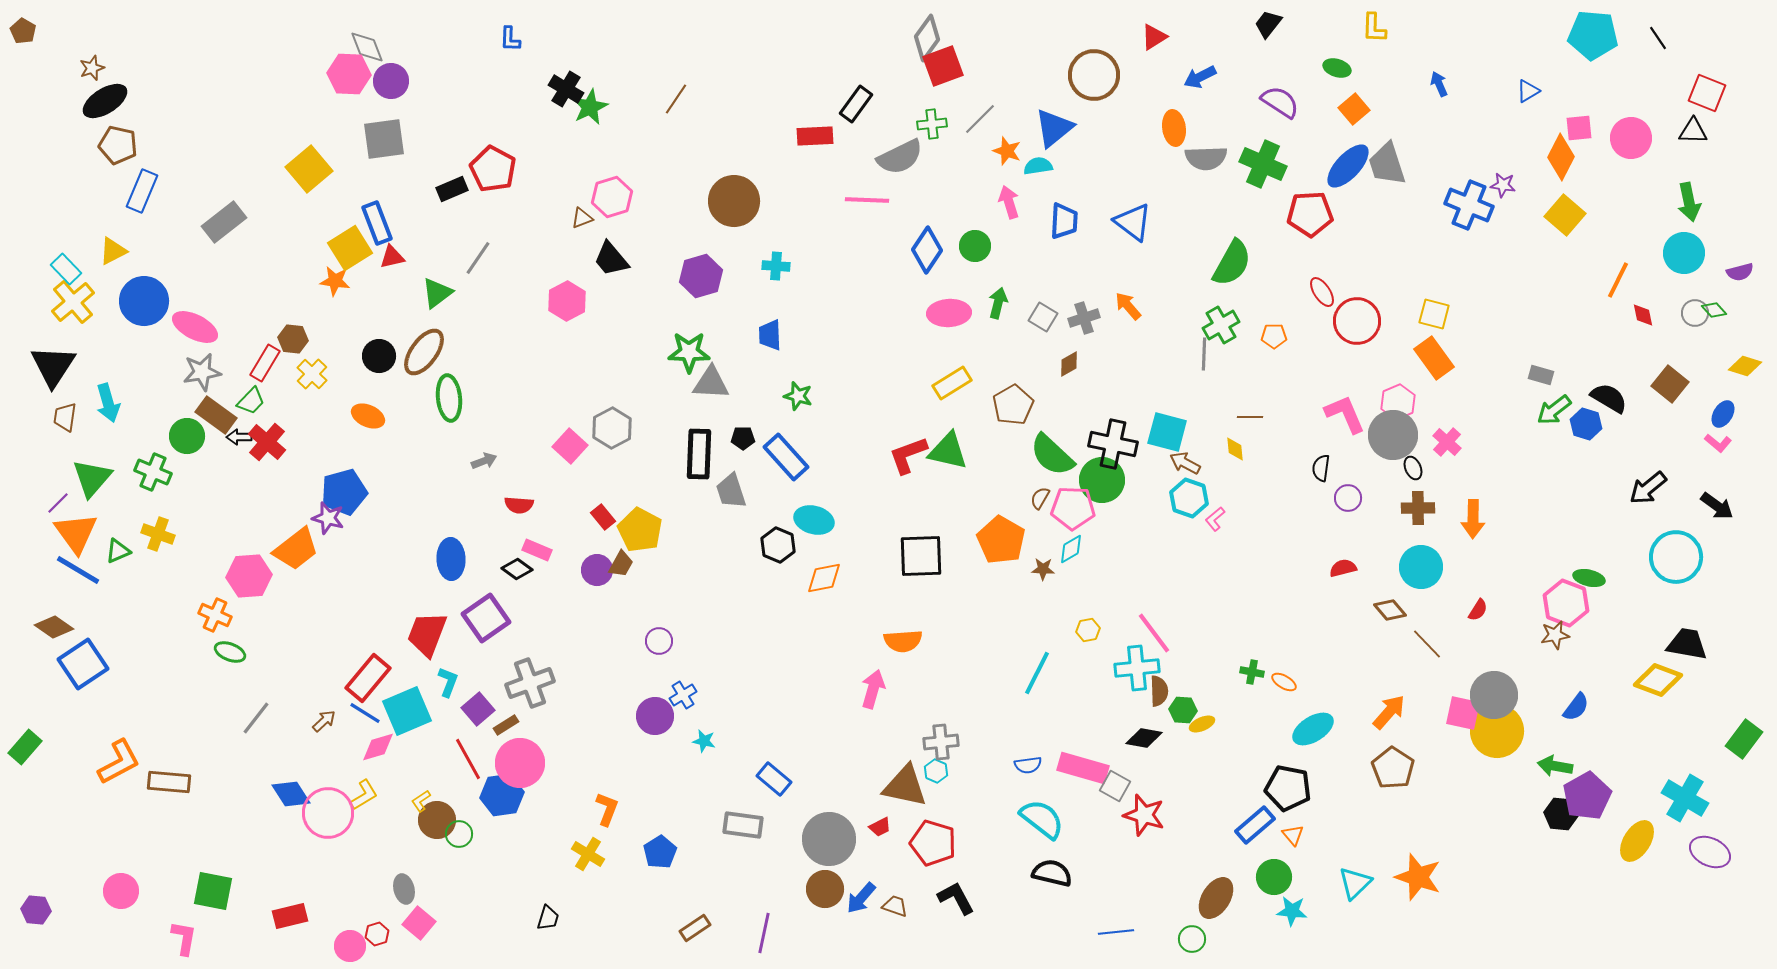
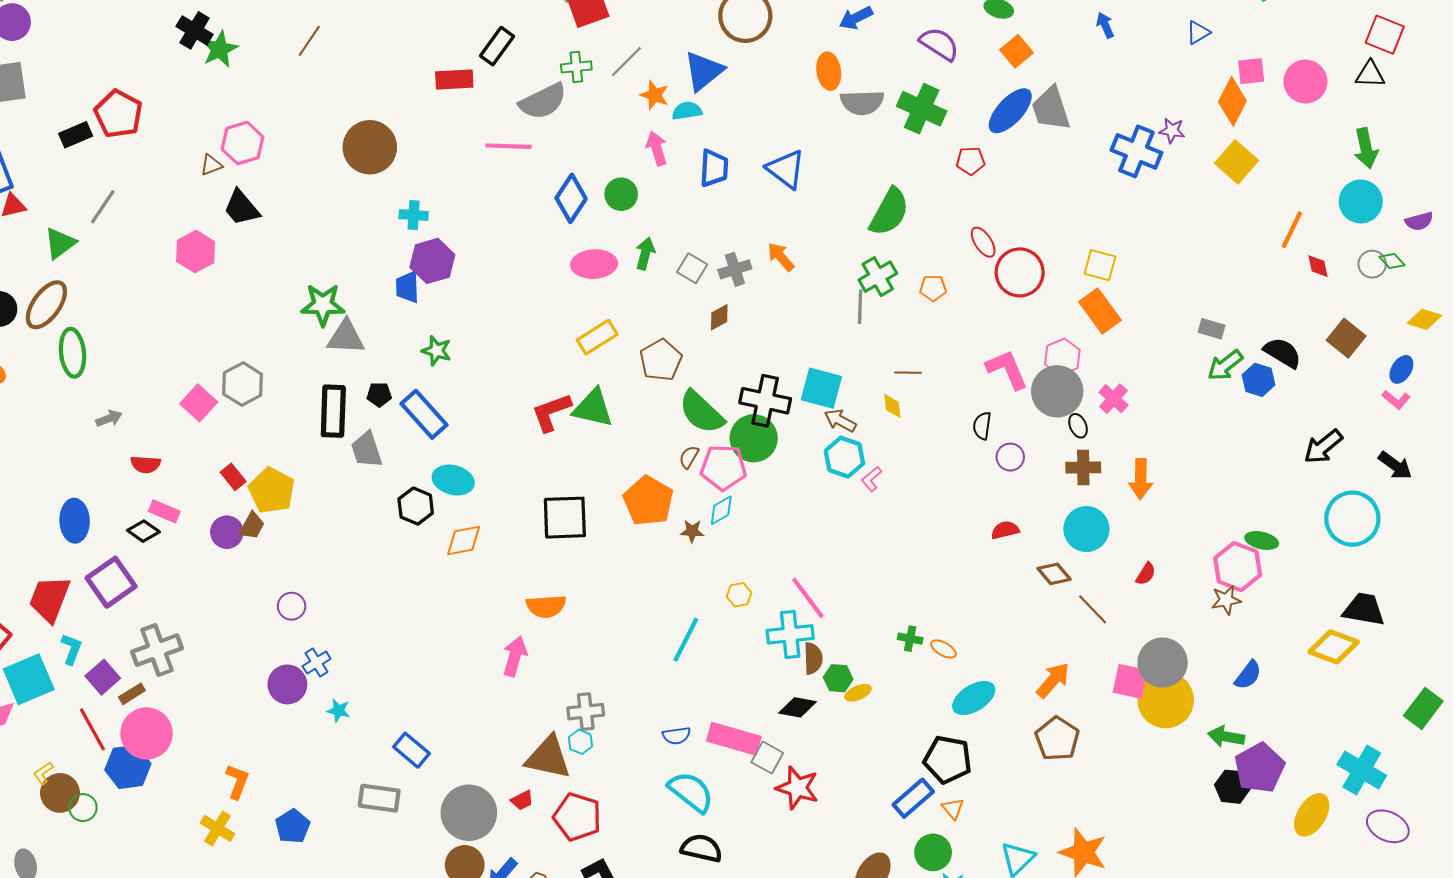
red pentagon: (1310, 214) -> (971, 161), size x0.6
purple hexagon: (701, 276) -> (432, 261), moved

